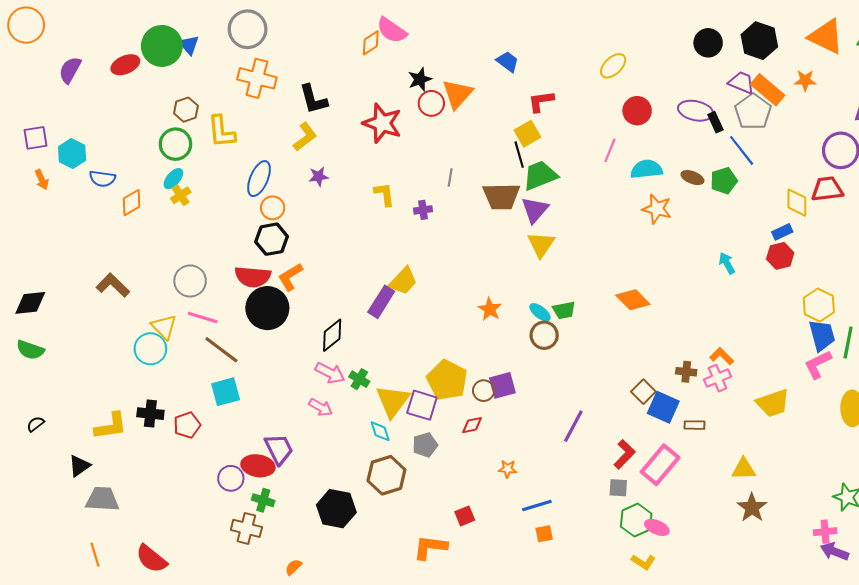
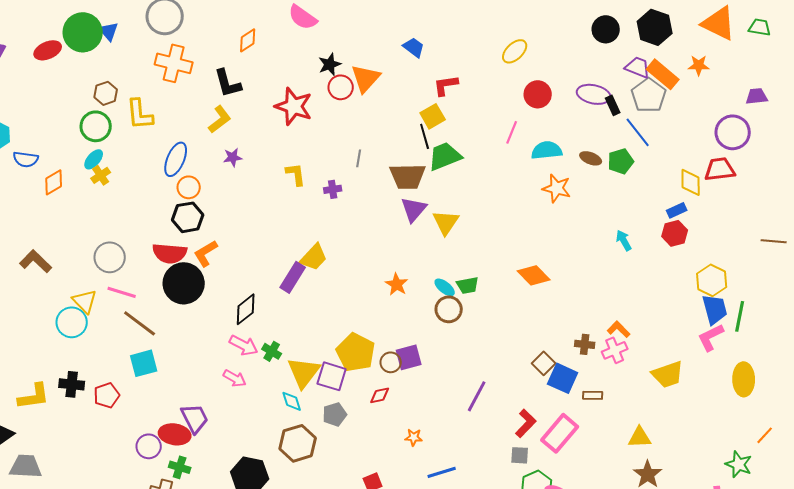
orange diamond: (371, 43) -> (248, 40), moved
purple triangle: (535, 210) -> (414, 209), moved

